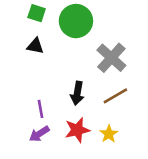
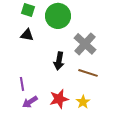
black arrow: (77, 93) -> (59, 61), moved
brown line: (115, 96) -> (88, 73), turned 48
purple line: (41, 109) -> (22, 84), moved

